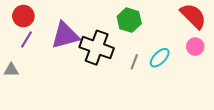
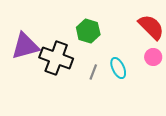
cyan ellipse: (160, 58) -> (118, 68), turned -70

